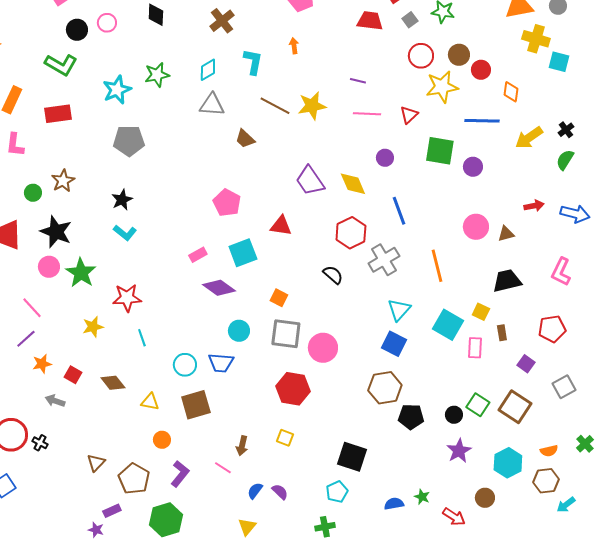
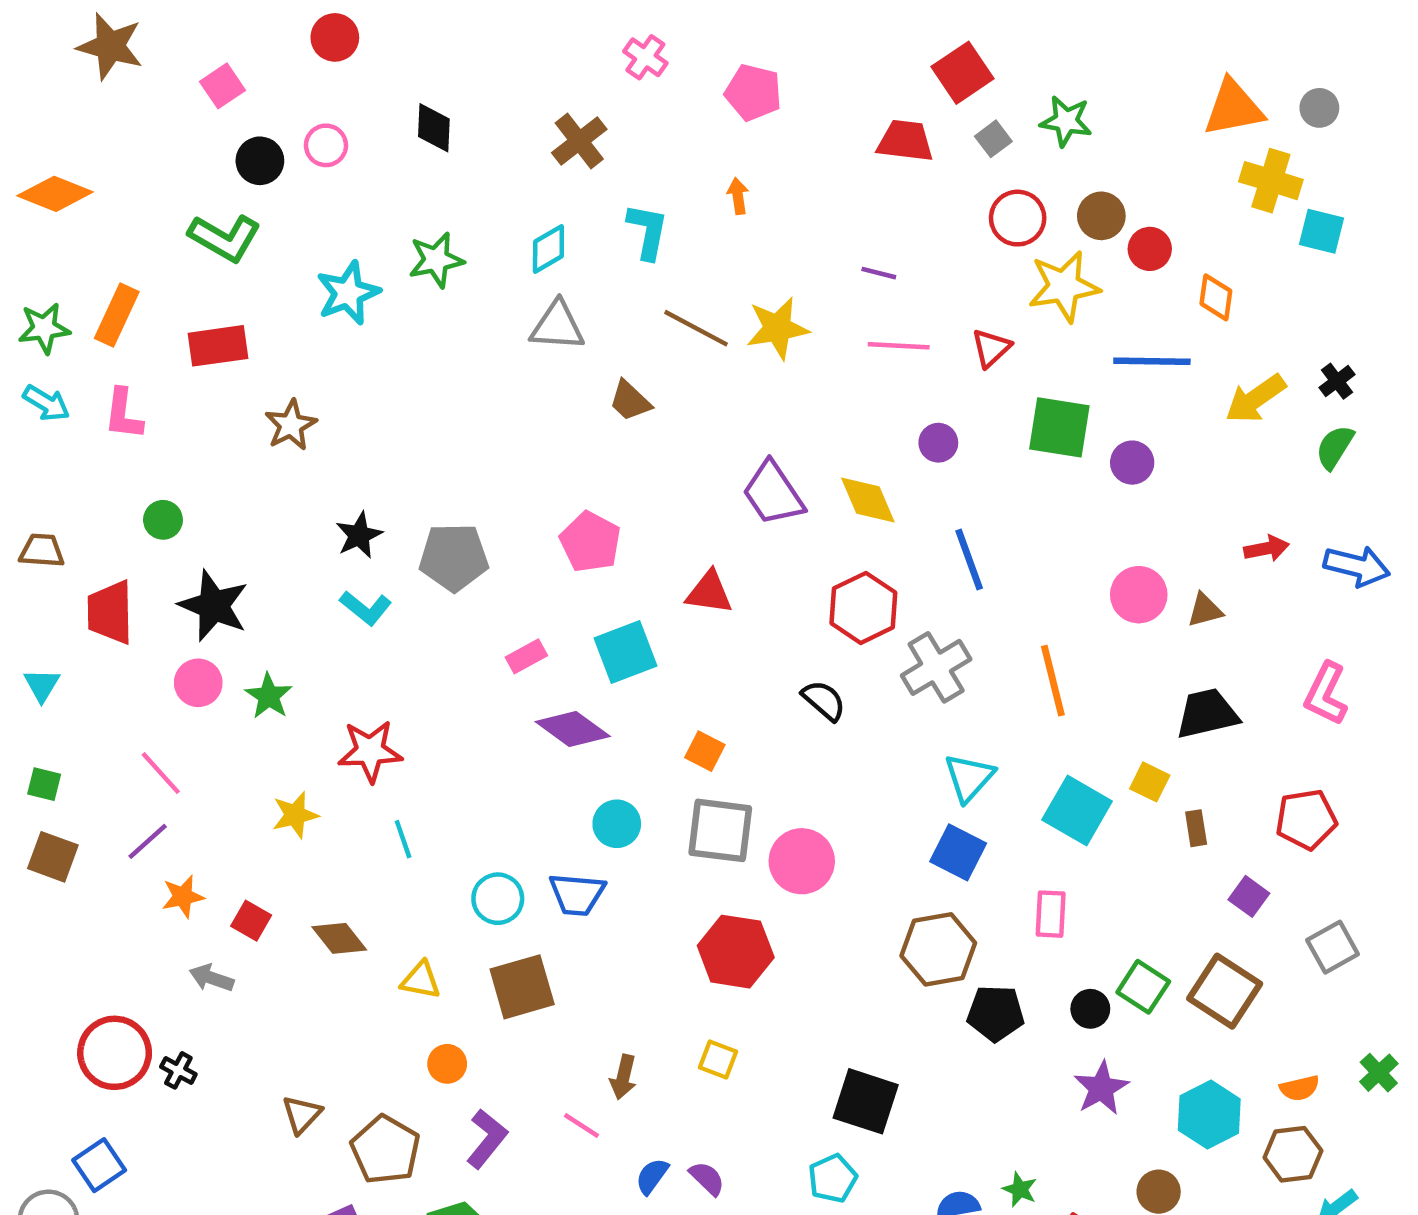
gray pentagon: (129, 141) -> (454, 557), moved
brown star: (63, 181) -> (291, 425), moved
green star: (81, 273) -> (269, 696), size x0.7
pink rectangle: (475, 348) -> (1051, 914), moved

